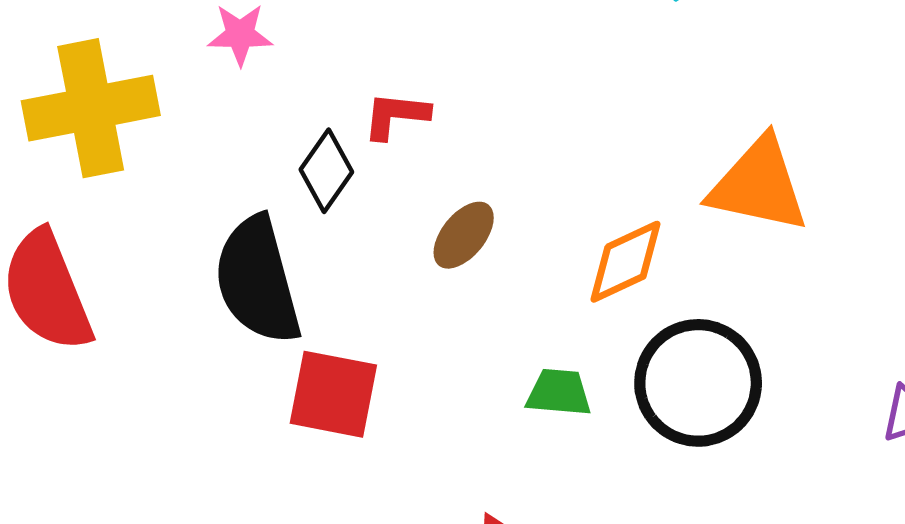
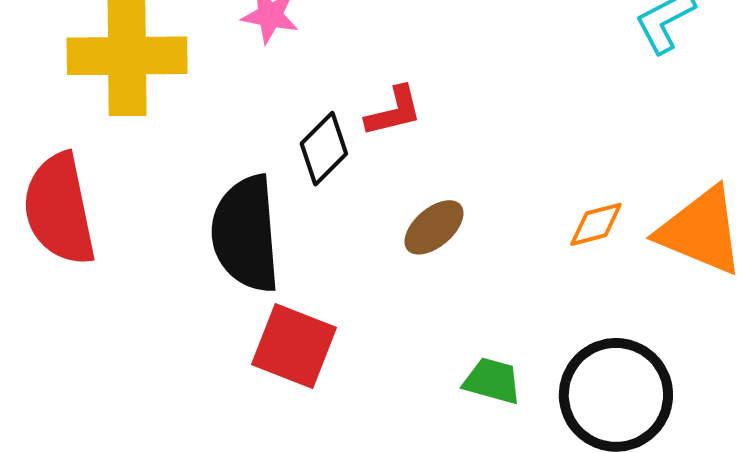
red L-shape: (396, 115) -> (394, 111), turned 150
orange diamond: (626, 262) -> (596, 224), moved, size x0.7

